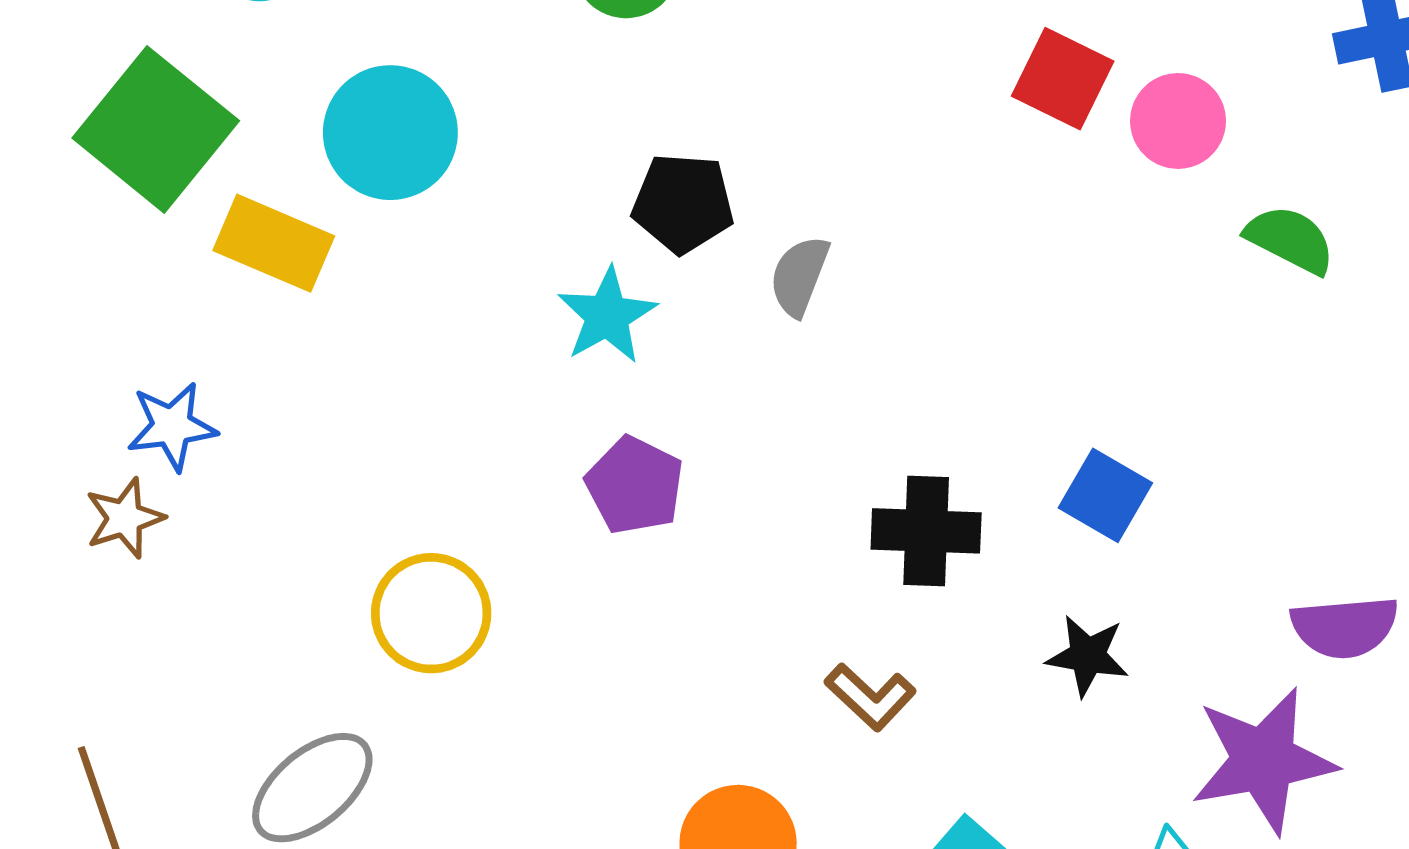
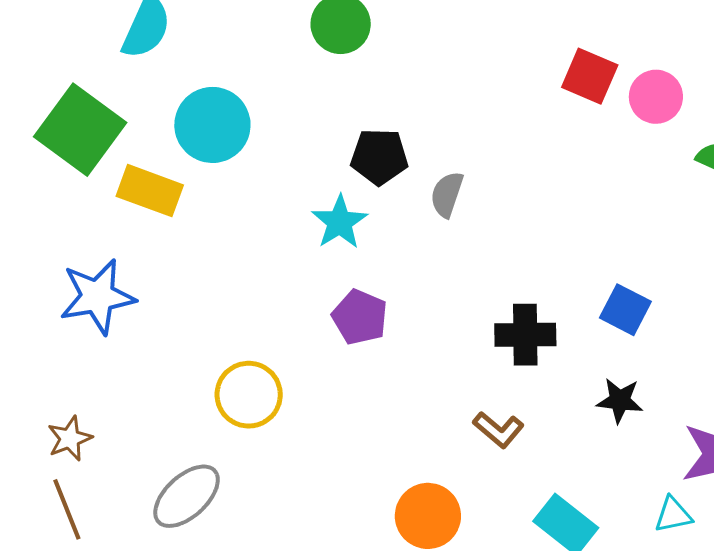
blue star: (172, 426) -> (97, 296), size x1.5
brown star: (125, 518) -> (70, 438), moved

